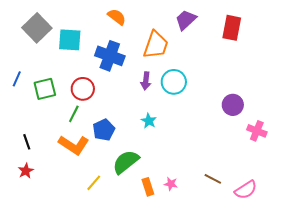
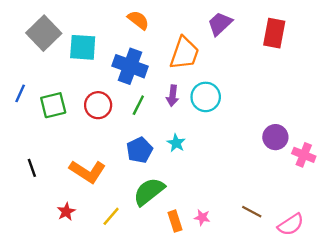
purple circle: (233, 105) -> (275, 137), moved
green line: (74, 114) -> (138, 105), moved
blue pentagon: (104, 130) -> (139, 150), moved
red star: (26, 171) -> (66, 212), moved

